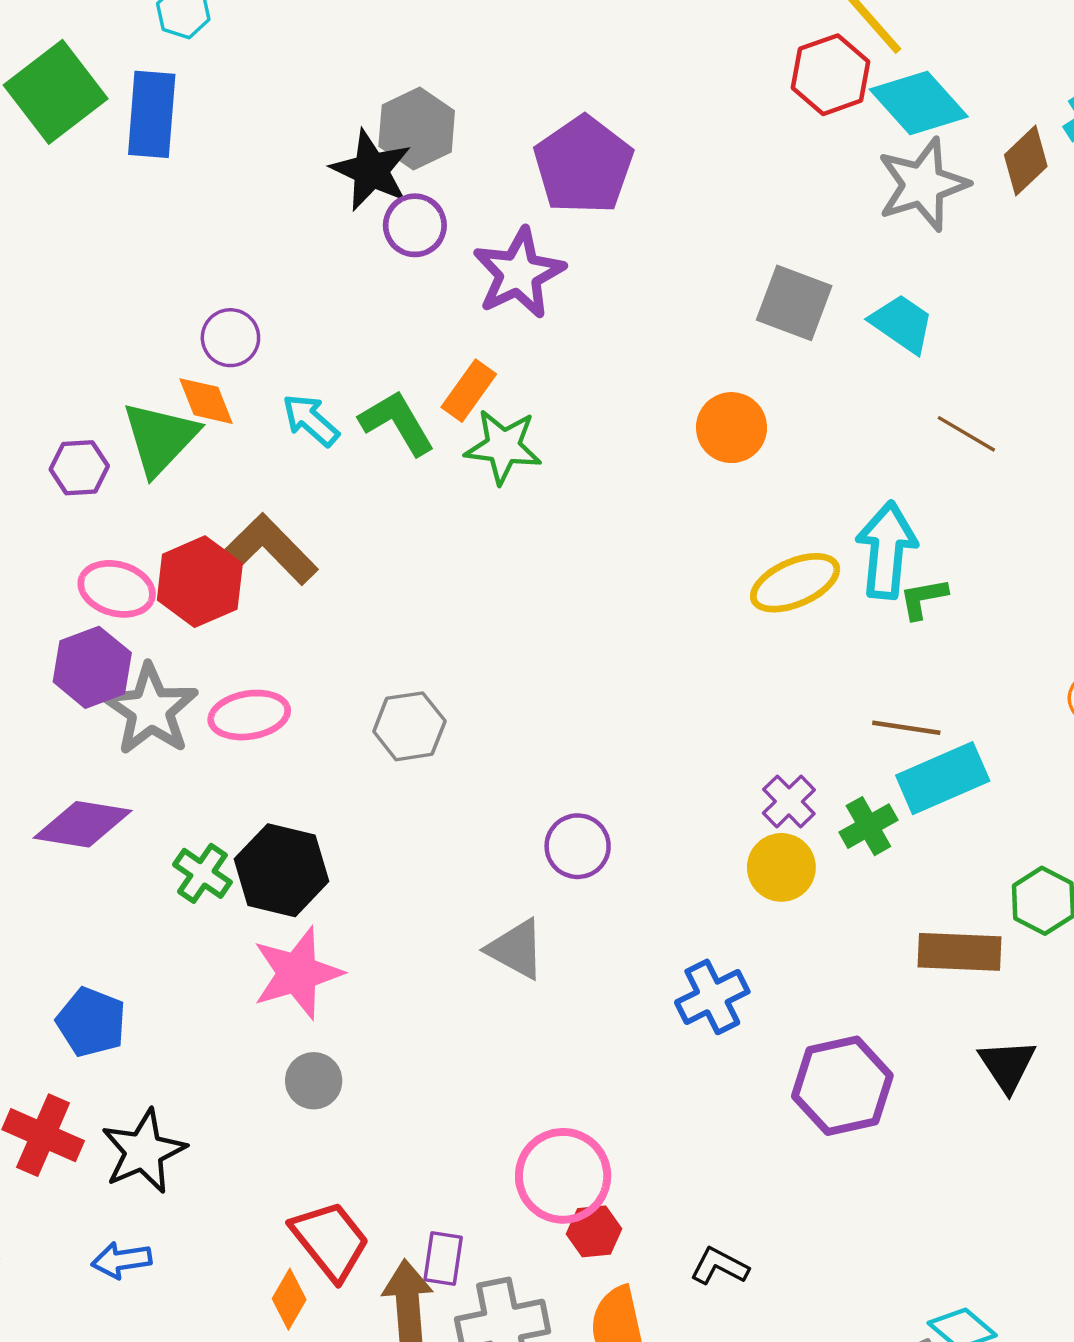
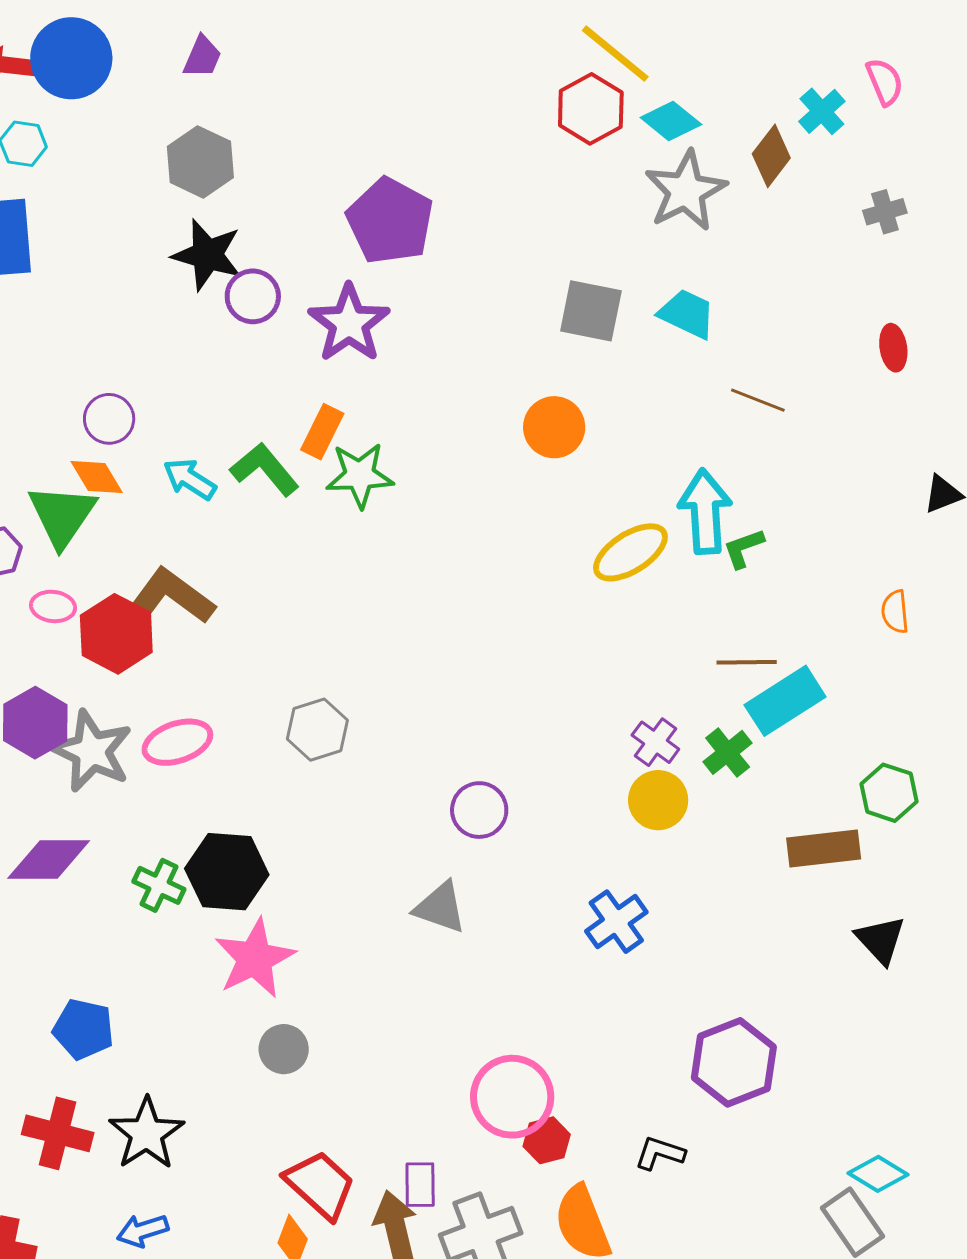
cyan diamond: (919, 103) -> (671, 121), size x0.7
gray hexagon: (417, 128) -> (200, 162), moved
pink ellipse: (117, 589) -> (53, 606), moved, size x0.7
purple hexagon: (842, 1086) -> (734, 1062), moved

